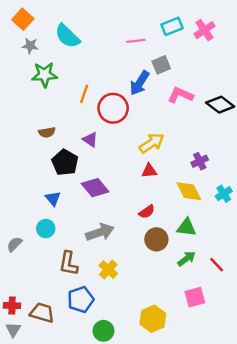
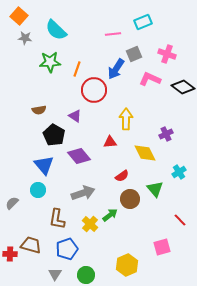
pink cross: (205, 30) -> (167, 54), moved, turned -36
green star: (45, 75) -> (50, 62), moved
orange line: (84, 94) -> (77, 69), moved
yellow arrow: (152, 143) -> (126, 119), turned -55
red triangle: (149, 171) -> (110, 142), moved
yellow diamond: (189, 191) -> (145, 153), moved
cyan cross: (224, 194) -> (179, 172), moved
blue triangle: (53, 198) -> (44, 165), size x1.5
green triangle: (186, 227) -> (155, 189), turned 42
green arrow: (186, 259) -> (110, 215), moved
brown trapezoid: (42, 313) -> (31, 245), moved
gray triangle: (13, 330) -> (55, 274), moved

